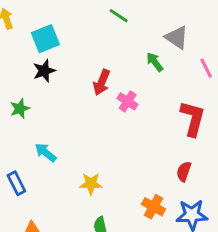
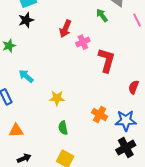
pink cross: (128, 101) -> (83, 42), turned 32
red L-shape: (193, 118) -> (107, 60), moved
red semicircle: (184, 172) -> (134, 87), moved

